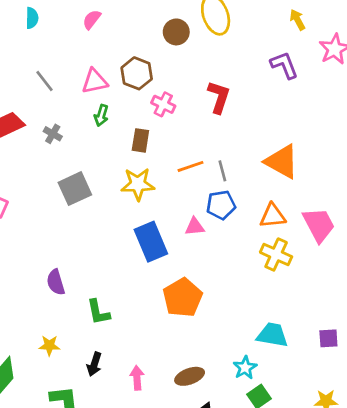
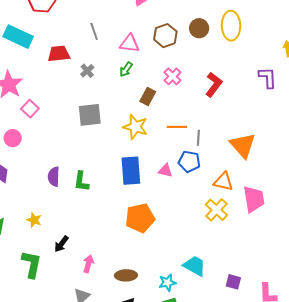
brown hexagon: (137, 73) -> (165, 36), moved
green L-shape: (98, 312) -> (81, 181), moved

